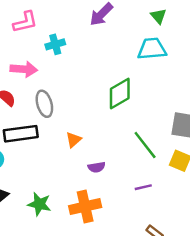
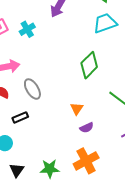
cyan cross: (55, 44) -> (27, 29), moved
black rectangle: (21, 134) -> (20, 117), size x0.6
orange triangle: (74, 140) -> (77, 109), moved

